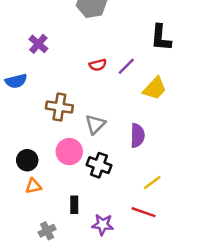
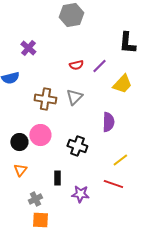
gray triangle: (95, 124) -> (74, 97), moved
pink circle: (69, 152) -> (40, 135), moved
orange triangle: (33, 186) -> (20, 170), moved, turned -40

